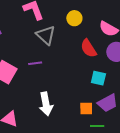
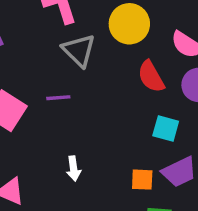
yellow circle: (74, 18) -> (129, 24), size x1.5
white arrow: (46, 104) -> (73, 169), size x0.6

